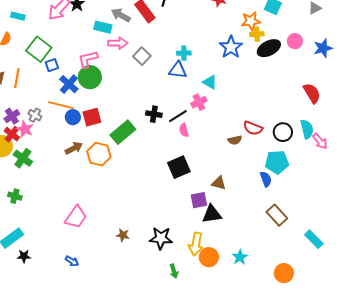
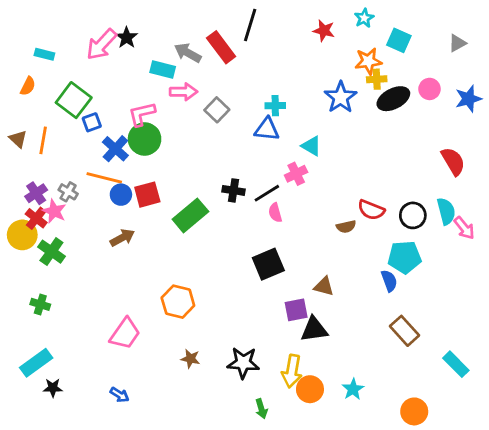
orange hexagon: (99, 154) -> (178, 302), moved

